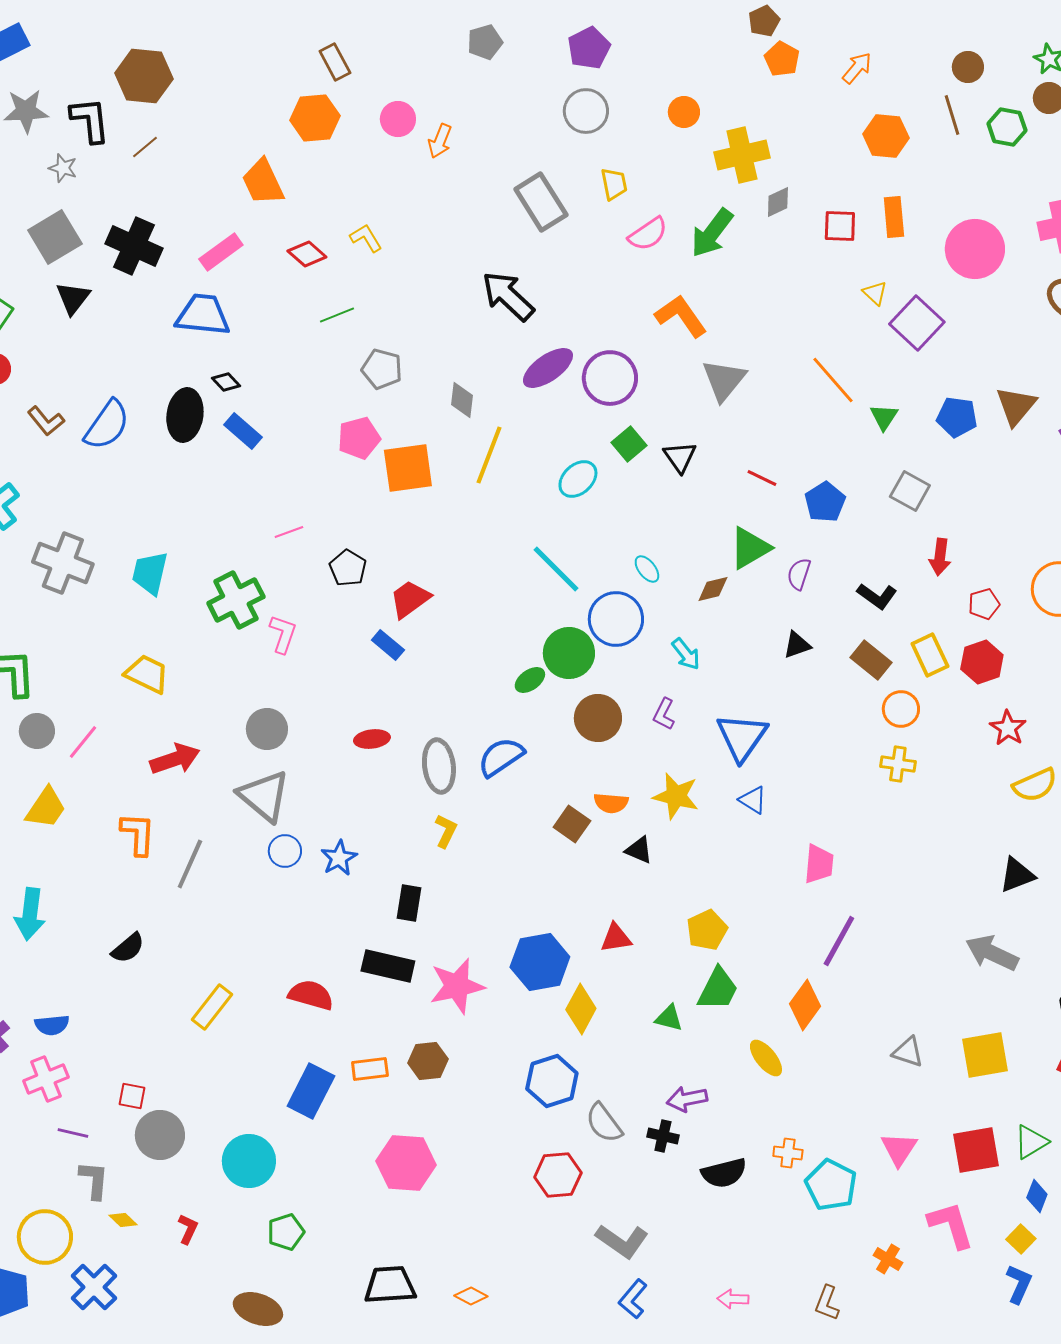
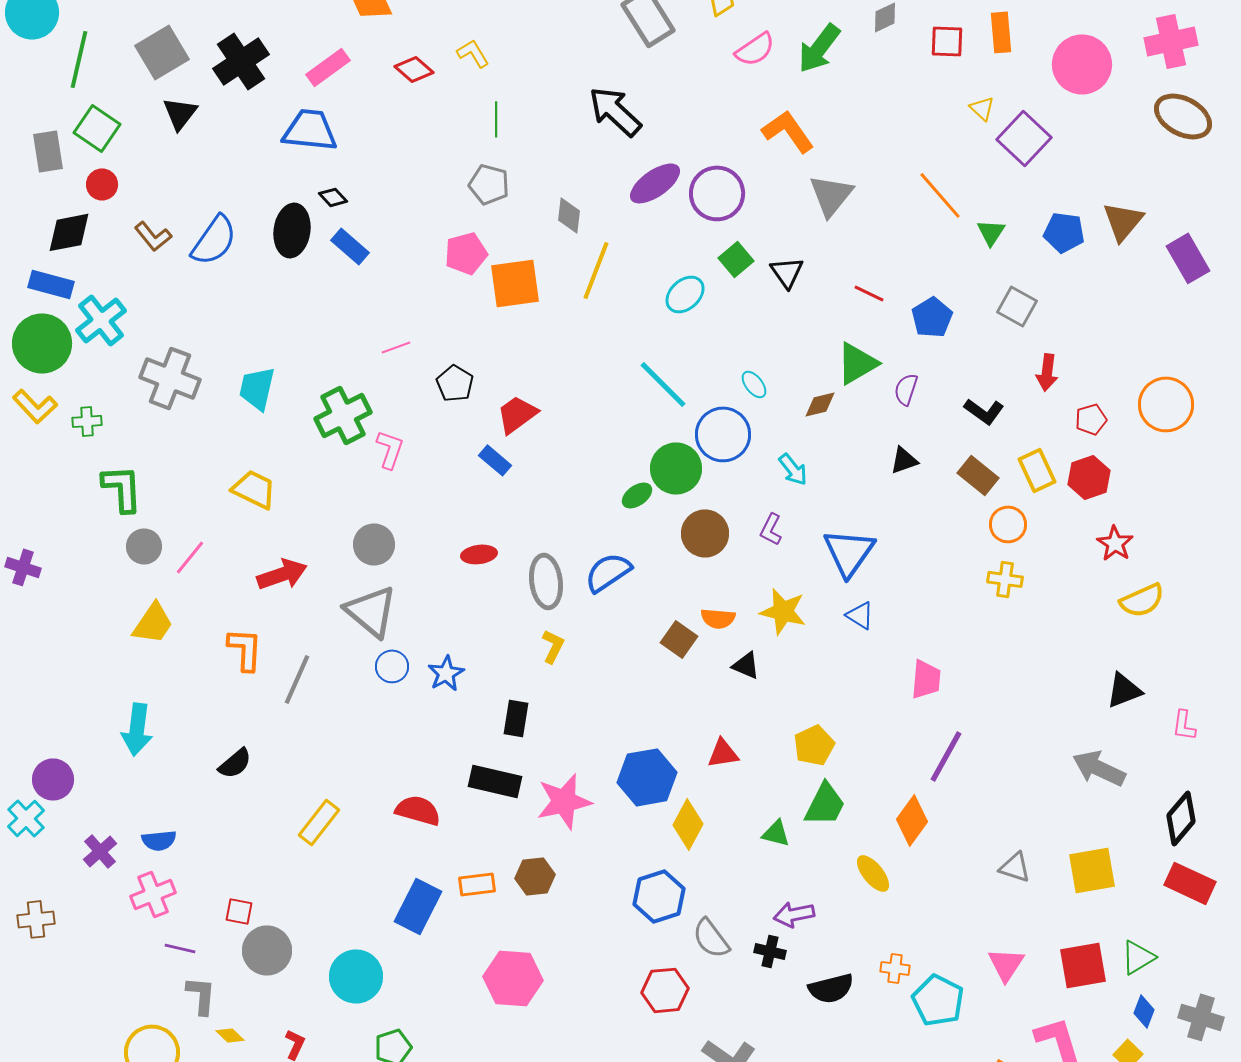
black cross: (134, 246) -> (241, 61), turned 32
green line: (337, 315) -> (496, 119), moved, turned -68

